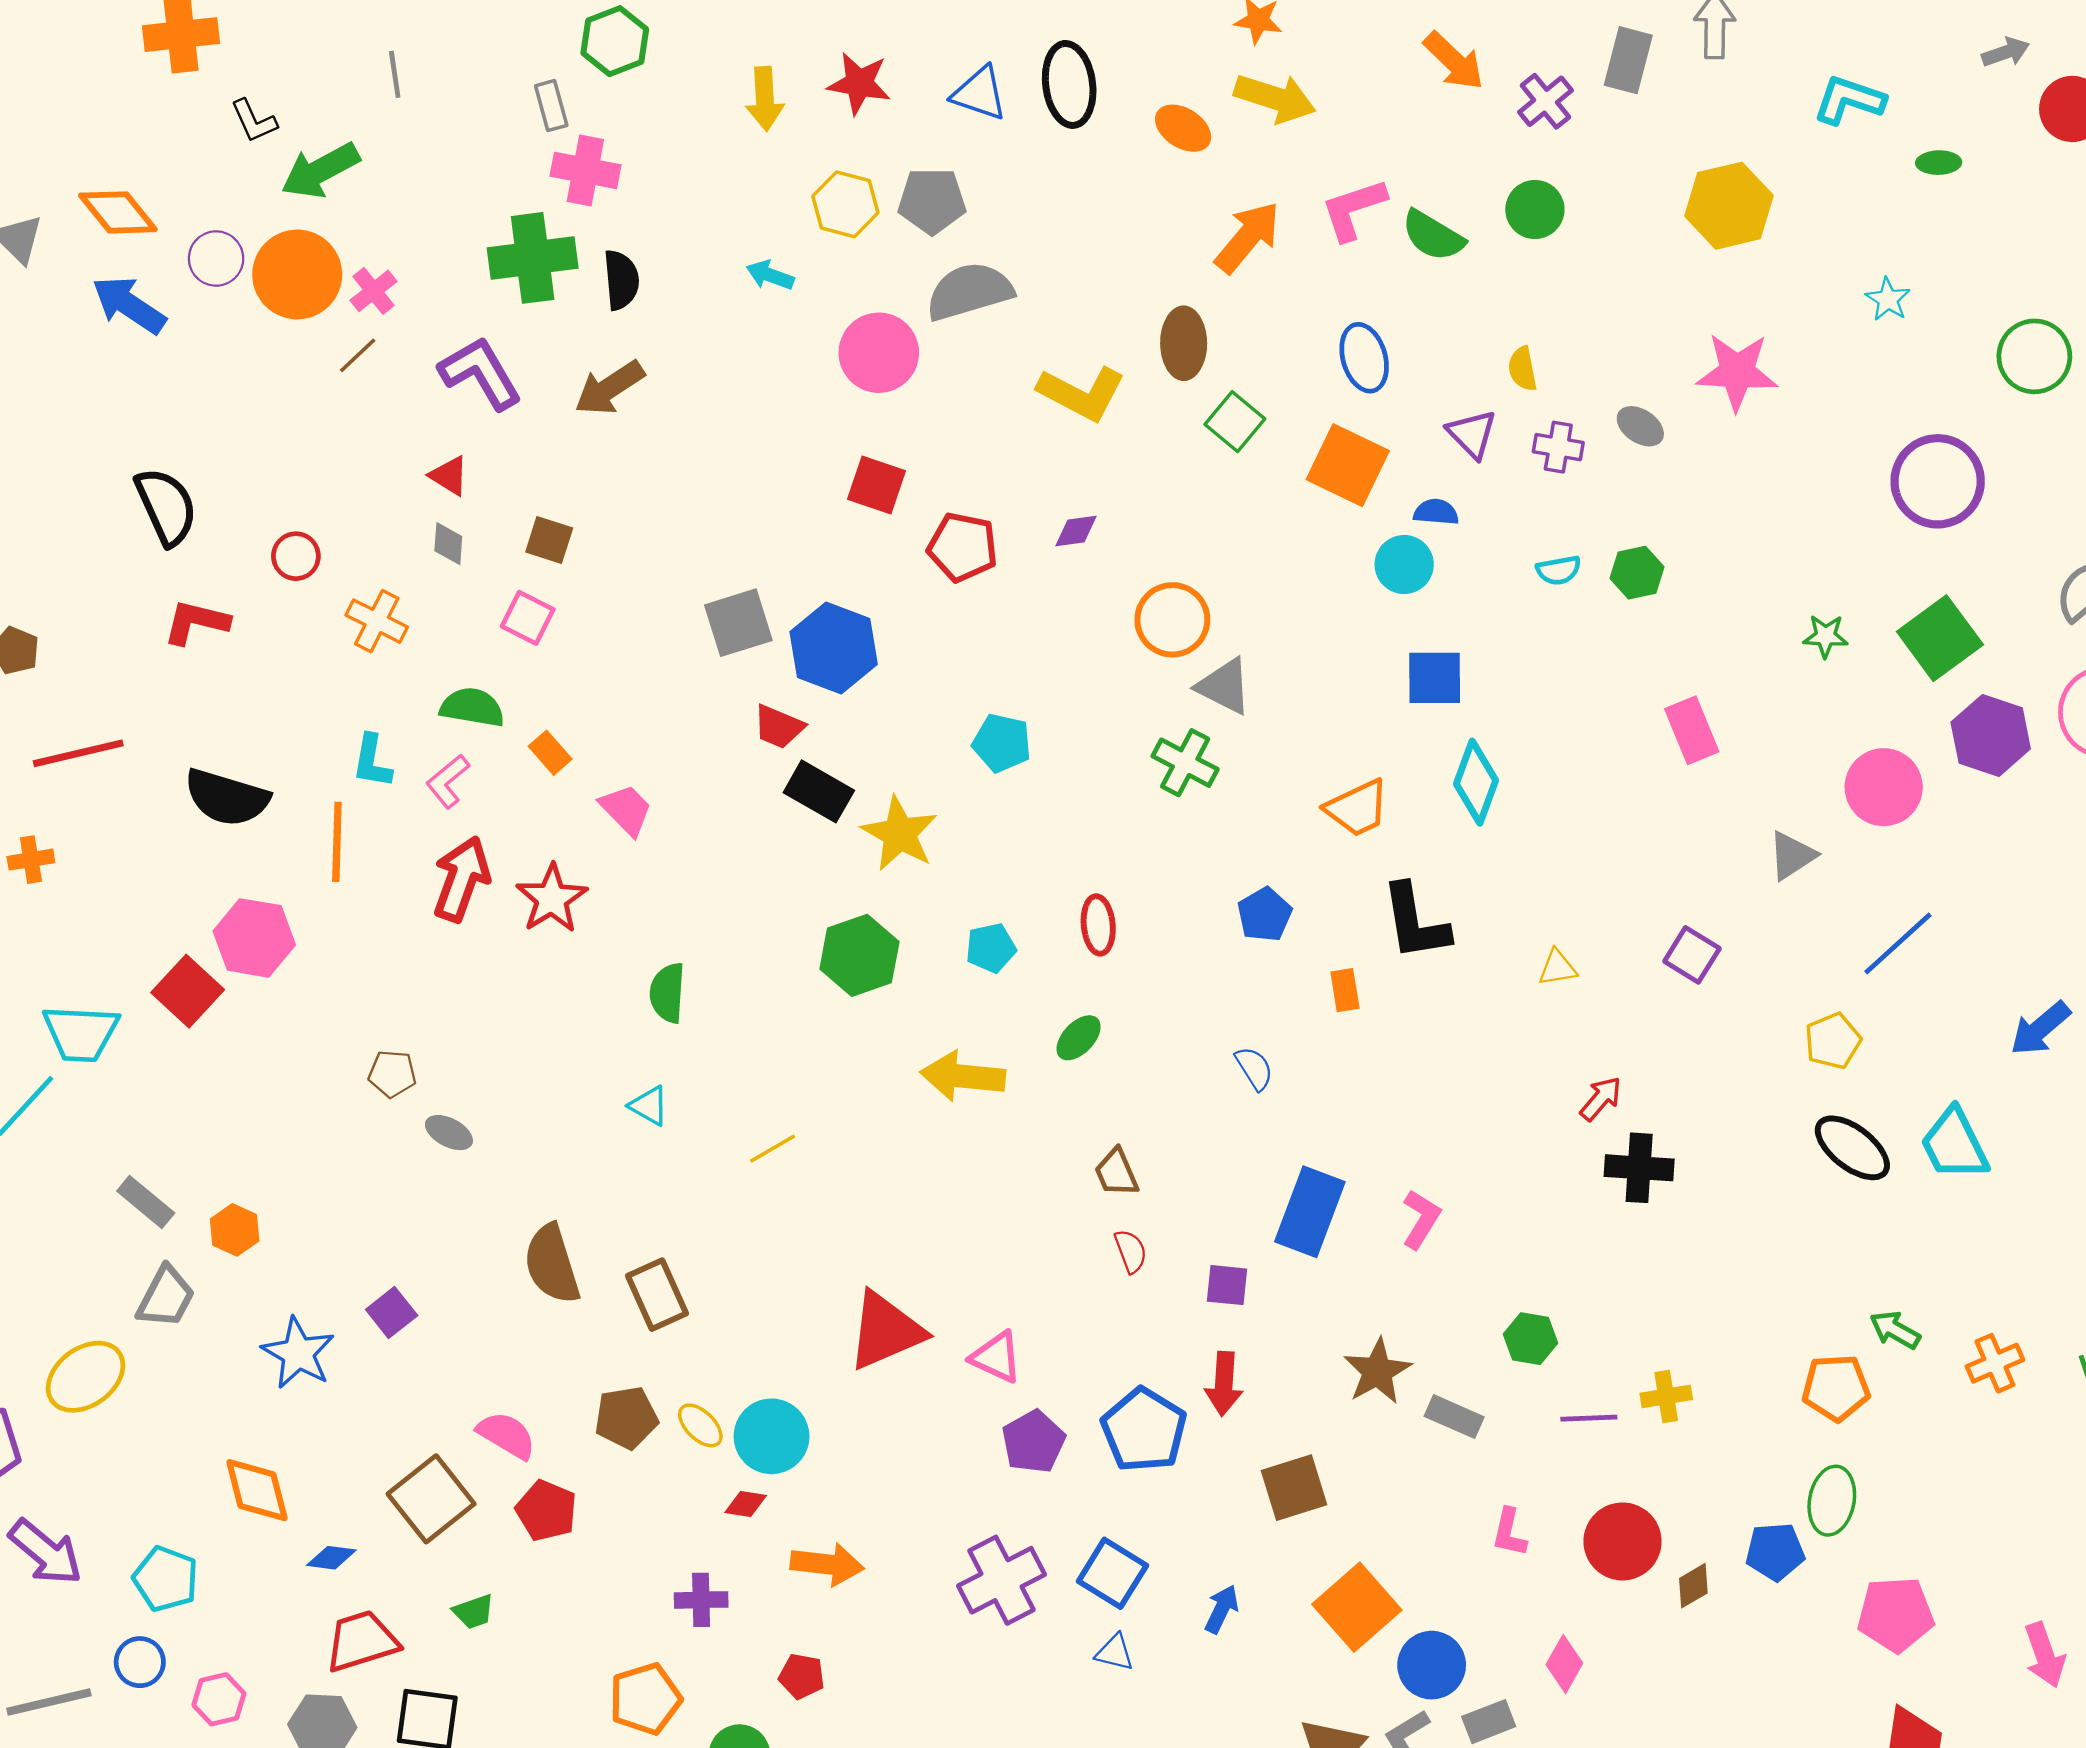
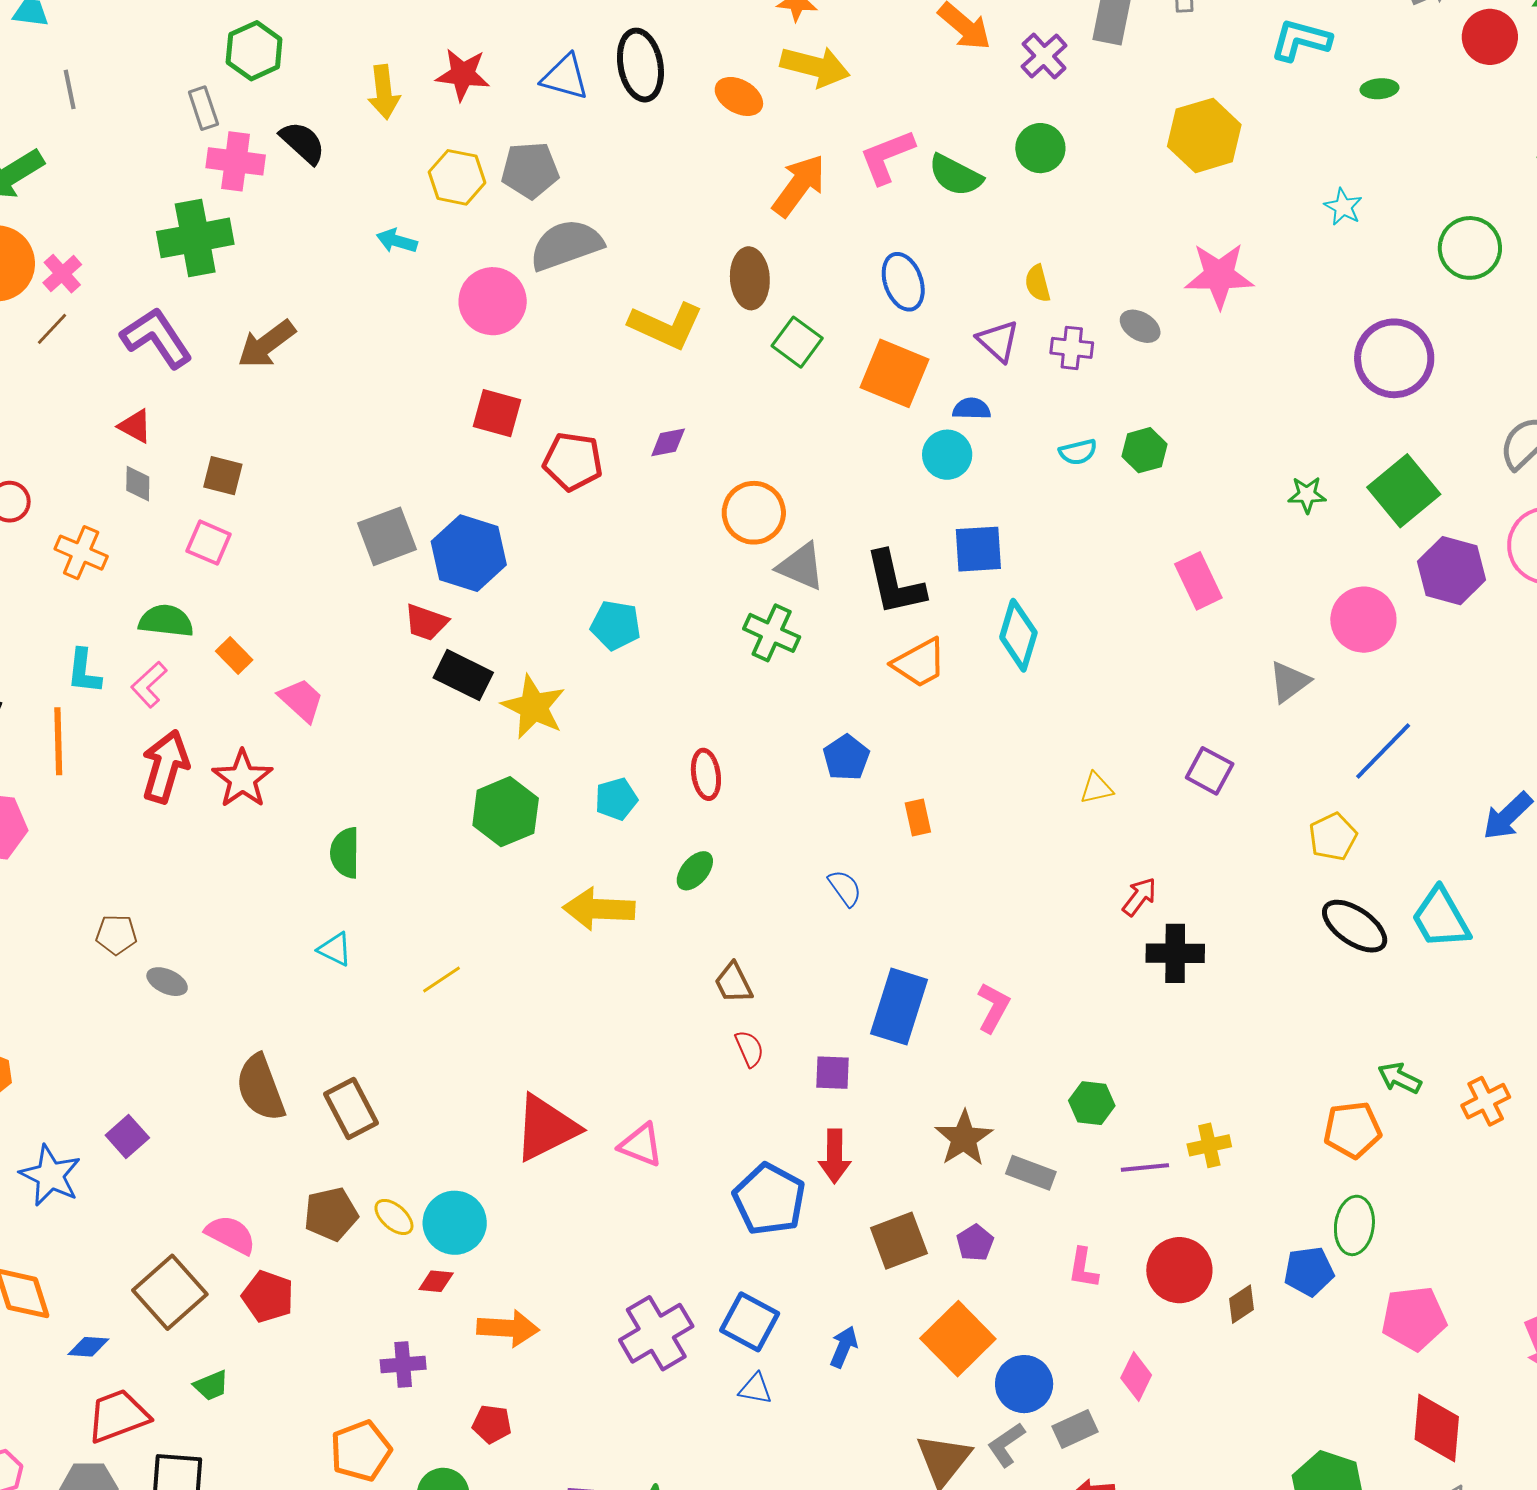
black semicircle: (621, 280) -> (303, 143), moved, turned -39
black L-shape: (1415, 922) -> (895, 583), moved
purple pentagon: (1033, 1442) -> (975, 1243), moved, size x0.7

